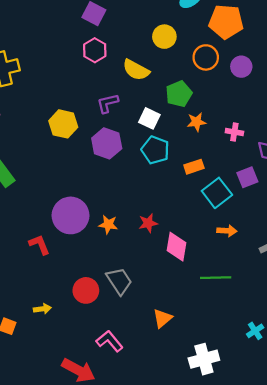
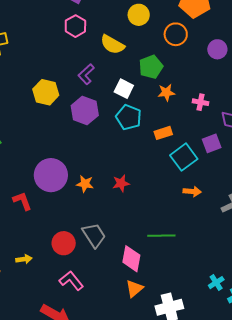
purple circle: (241, 67) -> (217, 49), moved
purple L-shape: (108, 103) -> (86, 74), turned -30
pink diamond: (176, 247) -> (131, 259), moved
green line: (216, 278) -> (161, 236), moved
orange triangle: (162, 318) -> (134, 289), moved
pink L-shape: (110, 341) -> (71, 281), moved

